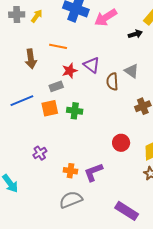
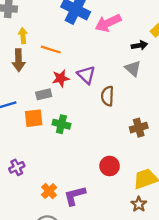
yellow arrow: (37, 16) -> (23, 36), moved, turned -48
gray triangle: (132, 71) -> (133, 69), moved
orange cross: (70, 171) -> (49, 191), turned 32

